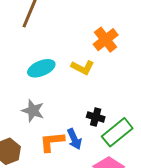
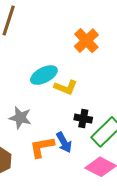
yellow L-shape: (83, 67) -> (66, 87), moved
cyan ellipse: (41, 68) -> (44, 75), moved

